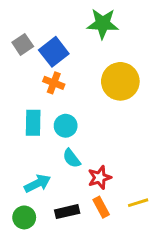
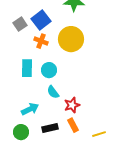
gray square: (23, 44) -> (20, 24), moved
yellow circle: (120, 81) -> (71, 39), moved
yellow line: (138, 203) -> (99, 134), moved

